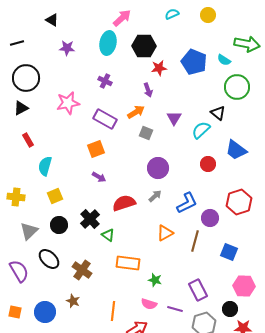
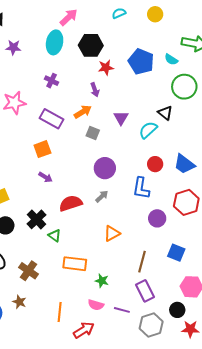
blue trapezoid: (236, 150) -> (184, 164), moved
blue L-shape: (187, 203) -> (141, 188), moved, turned 125
brown line: (195, 241) -> (142, 262), moved

